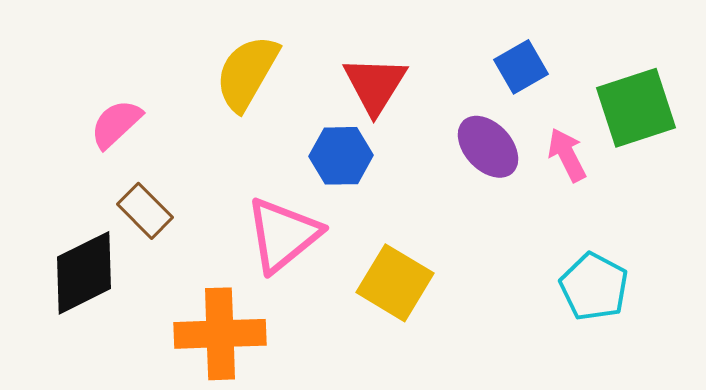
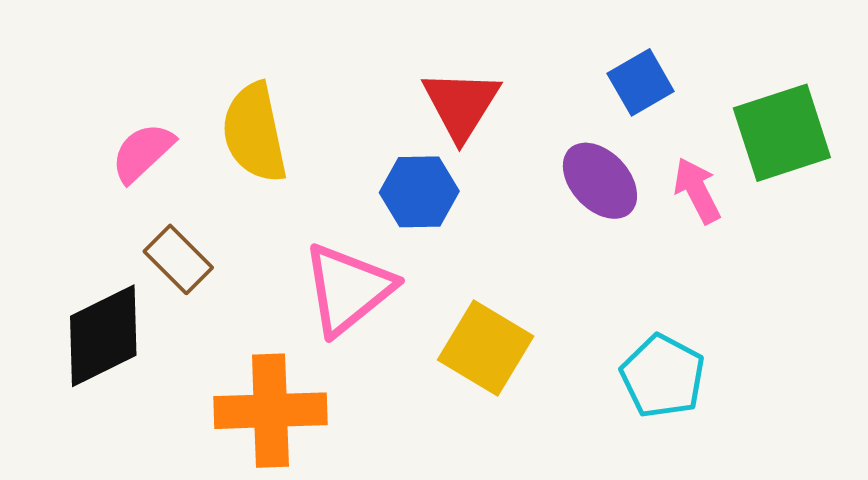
yellow semicircle: (247, 73) -> (254, 133), moved, turned -42
cyan pentagon: (594, 287) -> (663, 376), moved

